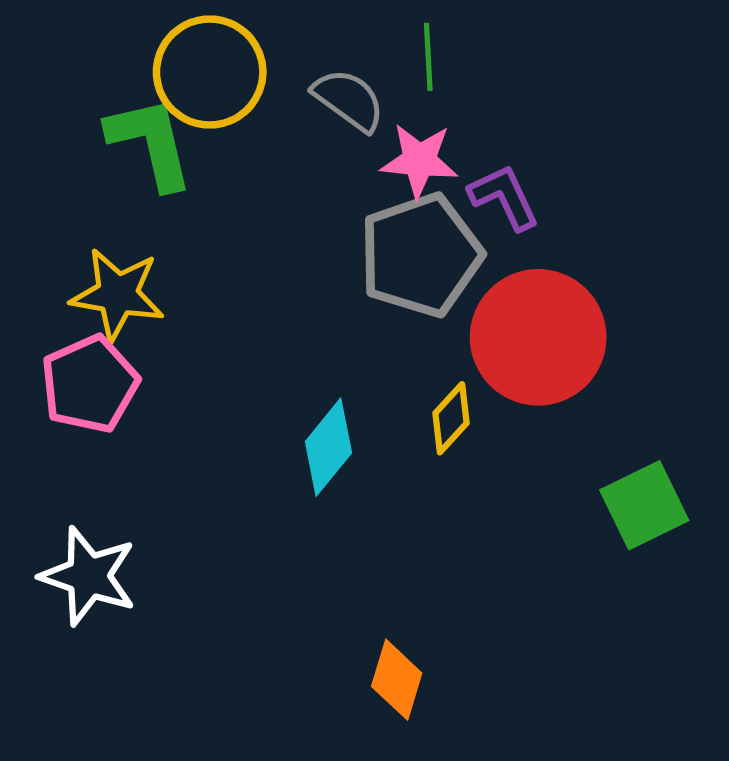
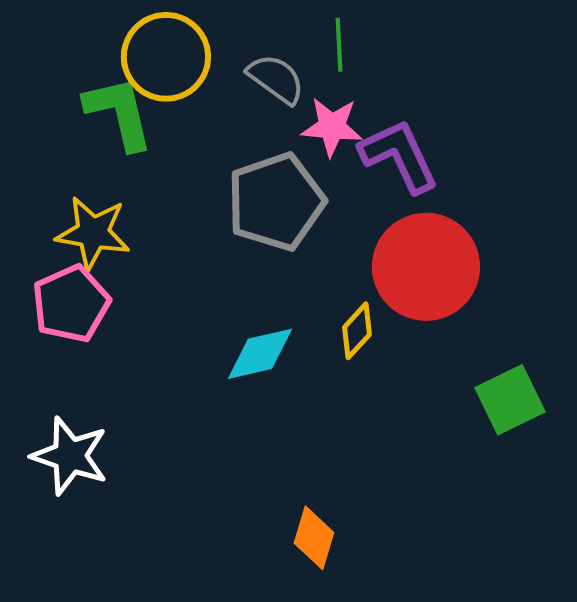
purple L-shape: (504, 197) -> (399, 156), size x1.4
gray pentagon: (421, 255) -> (276, 202), moved
cyan diamond: (328, 447) -> (260, 354), turned 38

